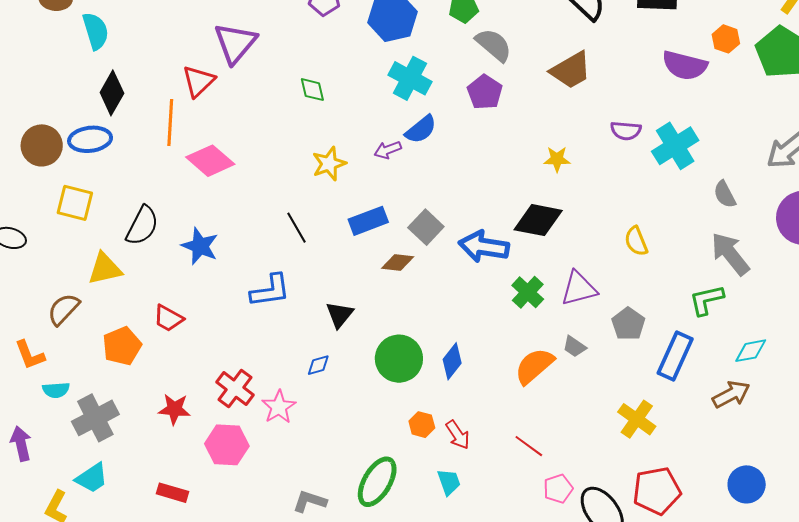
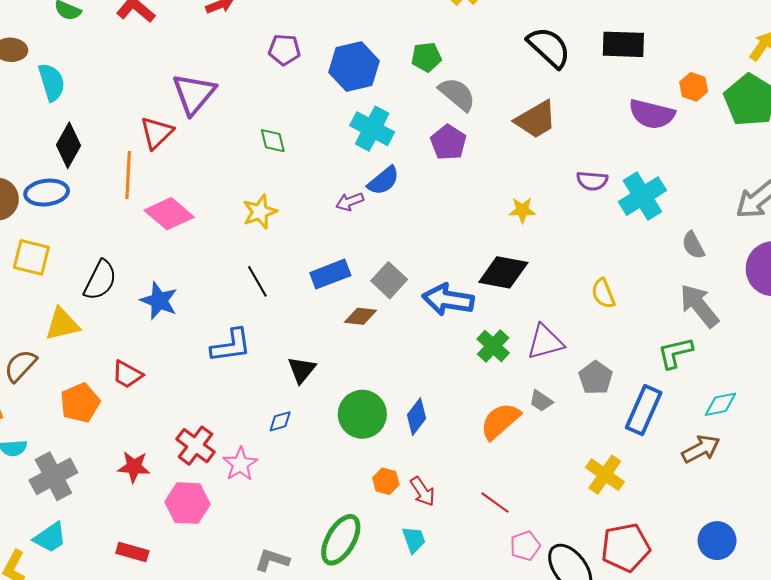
yellow star: (329, 164) -> (260, 212), moved

